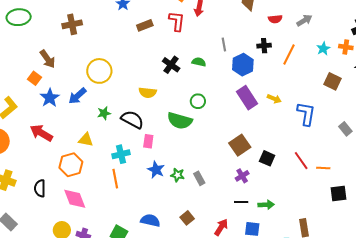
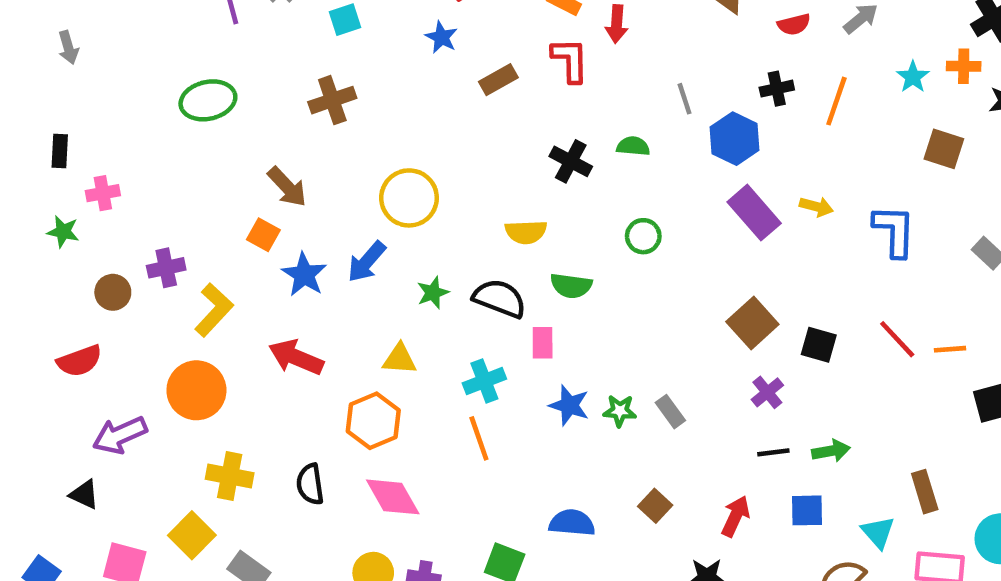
green semicircle: (180, 121) -> (571, 286), moved, size x0.7

